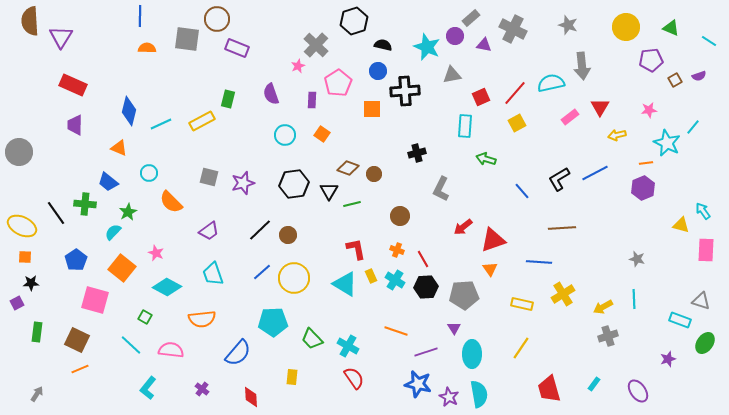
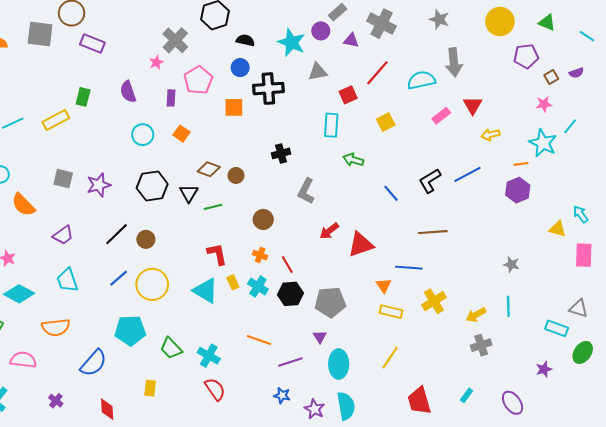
red line: (515, 93) -> (377, 73), moved
pink star: (649, 110) -> (544, 104), moved
orange triangle: (490, 269) -> (384, 285), moved
blue star: (418, 384) -> (282, 395), size x0.6

